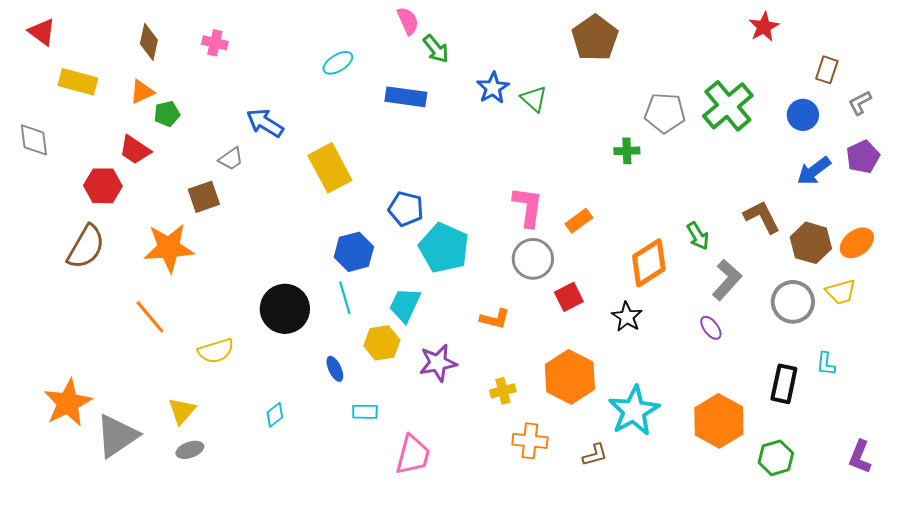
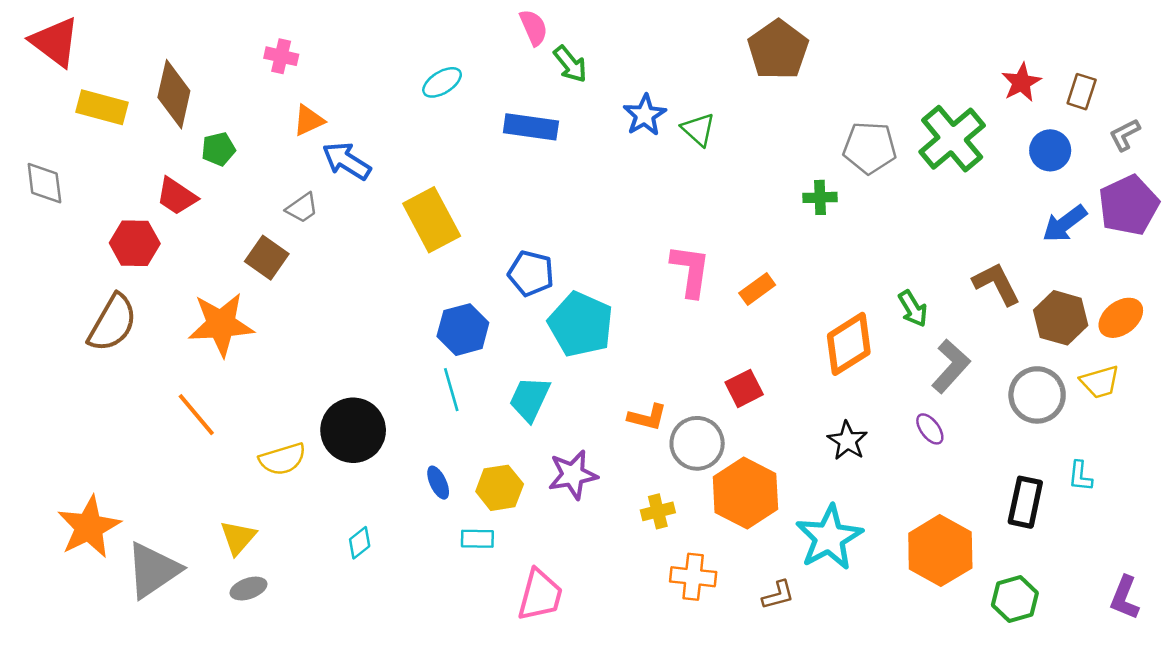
red star: (764, 27) -> (1021, 82), moved
red triangle: (42, 32) -> (55, 42), size x1.4
brown diamond: (149, 42) -> (174, 94), moved, size x1.4
orange triangle: (142, 92) -> (309, 120), moved
purple pentagon: (863, 157) -> (1129, 205), size x1.4
brown square: (204, 197) -> (267, 258), turned -36
gray circle: (533, 259) -> (697, 443), moved
black circle: (285, 309) -> (353, 430), moved
black star: (627, 317) -> (847, 441), moved
yellow hexagon: (382, 343) -> (500, 488), moved

